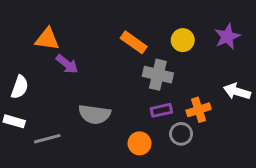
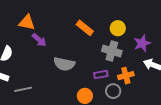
purple star: (227, 37) -> (142, 43), moved
gray cross: (158, 75) -> (112, 51), moved
gray semicircle: (94, 114) -> (64, 64), moved

